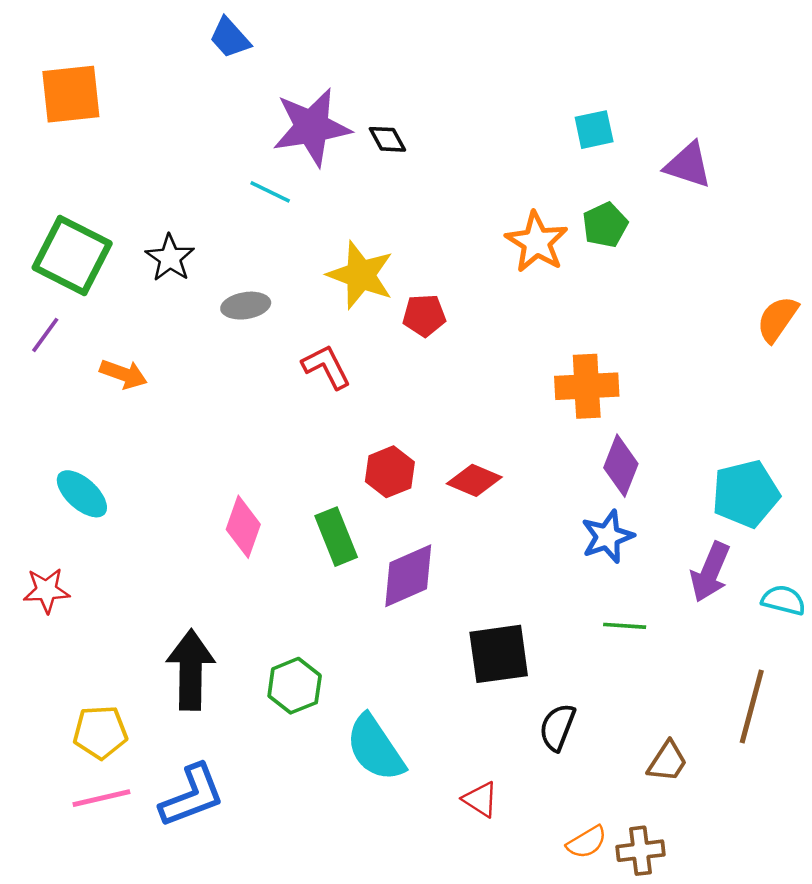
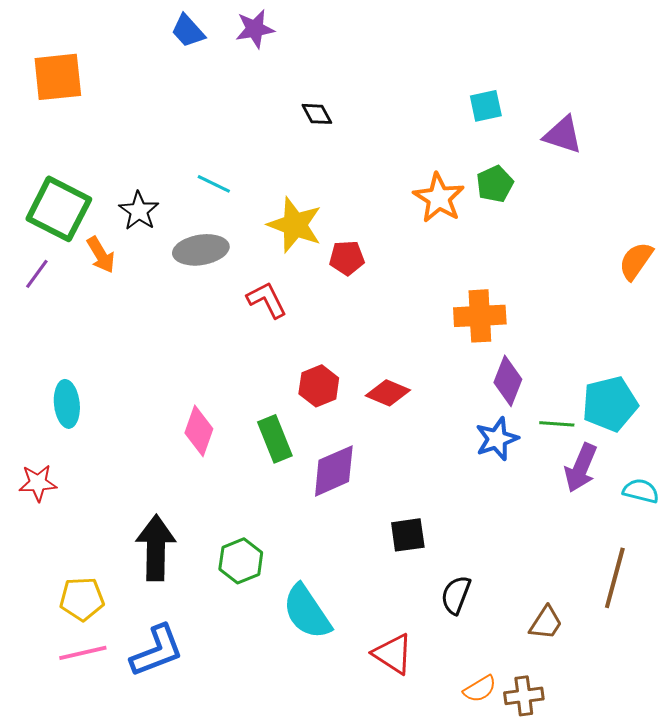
purple star: (312, 127) -> (255, 29), moved, size x0.6
cyan line: (270, 192) -> (214, 184), moved
gray ellipse: (246, 306) -> (201, 250), size x1.4
orange arrow: (123, 374) -> (101, 255), moved, turned 39
cyan ellipse: (82, 494) -> (67, 404), turned 42
green line: (625, 626) -> (557, 424), moved
black square: (499, 654) -> (408, 535), size x0.7
red triangle: (480, 799) -> (393, 654), size x1.4

